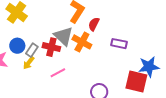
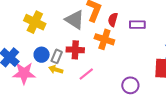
gray triangle: (63, 36) -> (75, 20), moved
purple rectangle: (119, 44) -> (137, 25), moved
yellow arrow: (29, 63) -> (56, 70), turned 80

